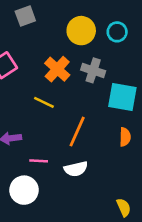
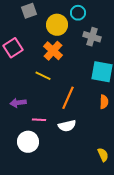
yellow circle: (81, 31) -> (57, 25), moved
cyan circle: (117, 32) -> (78, 13), moved
gray cross: (93, 70) -> (92, 37), moved

